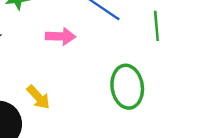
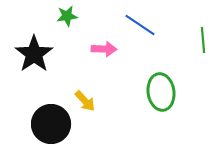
green line: (156, 26) -> (203, 40), moved

